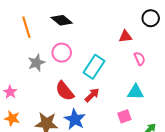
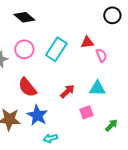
red triangle: (125, 36) -> (87, 42), moved
cyan rectangle: (94, 67) -> (56, 49), moved
red arrow: (92, 95) -> (67, 91), moved

